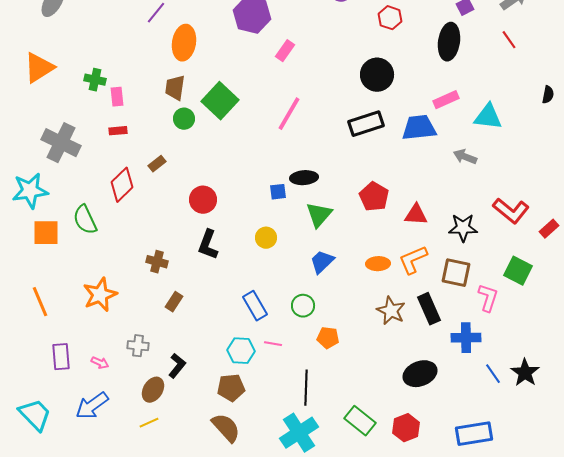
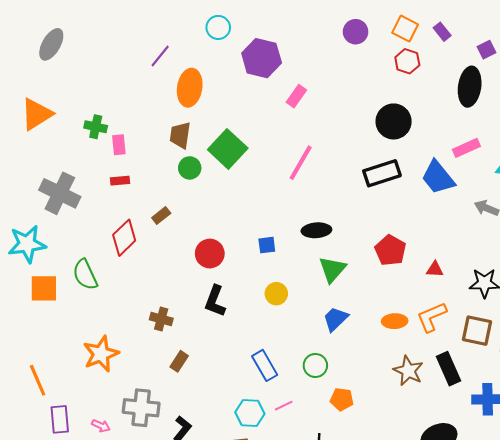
blue trapezoid: (419, 128) -> (438, 177), turned -123
blue square: (278, 192) -> (267, 245), moved
red triangle: (416, 215) -> (435, 269), size x0.7
orange line: (40, 302) -> (38, 380), moved
pink line: (273, 344) -> (284, 406), turned -36
gray cross: (138, 346) -> (141, 408), size x1.6

